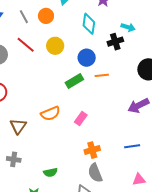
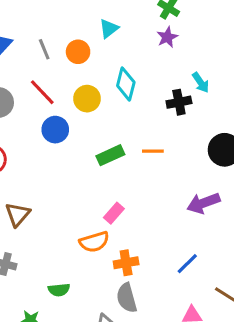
cyan diamond: (89, 24) -> (126, 84), moved
cyan arrow: (128, 27) -> (201, 82), turned 32
blue circle: (87, 58) -> (55, 130), moved
orange semicircle: (50, 114) -> (94, 242), moved
blue line: (132, 146) -> (187, 264), turned -42

